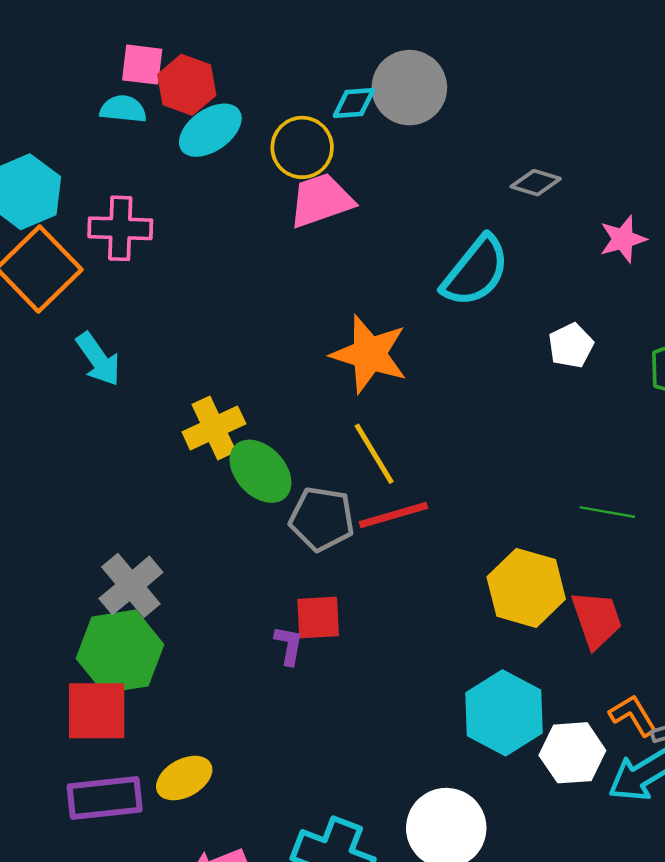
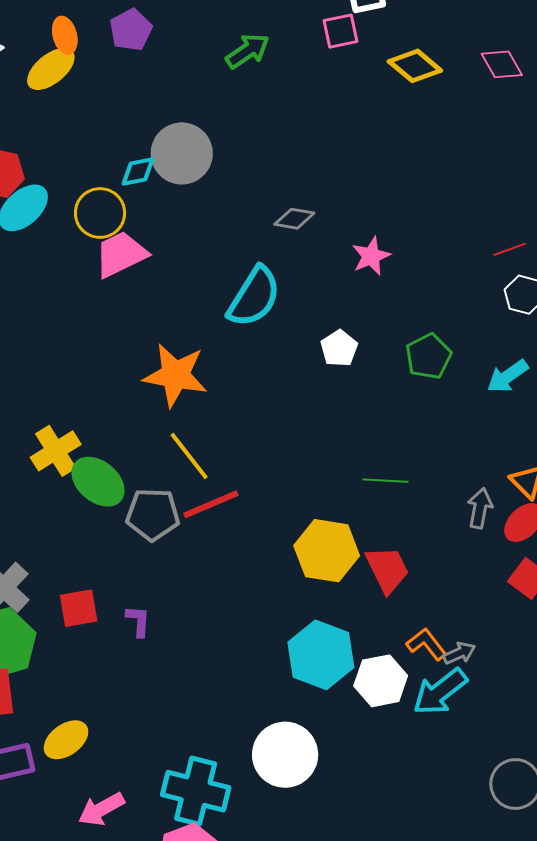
red square: (318, 617) -> (79, 608), moved

